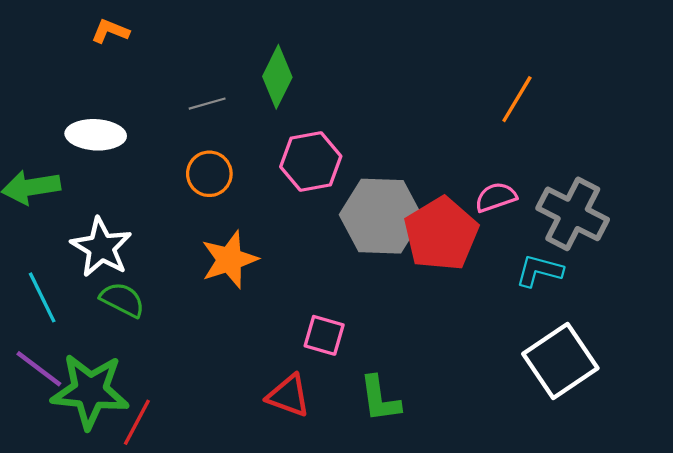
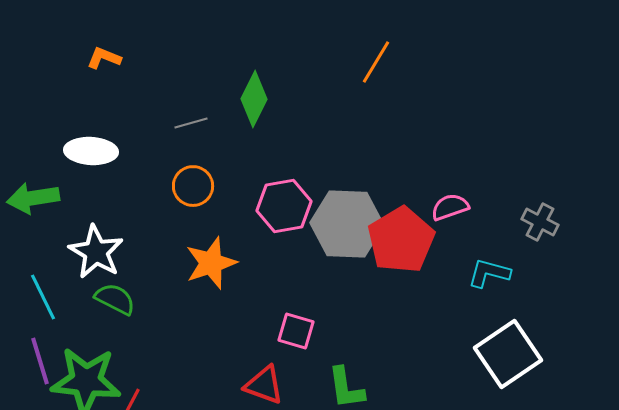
orange line: (517, 99) -> (376, 62), moved
pink hexagon: (311, 162) -> (284, 206), moved
gray cross: (573, 214) -> (540, 222), moved, size x0.6
purple line: (39, 369) -> (40, 361), turned 36

